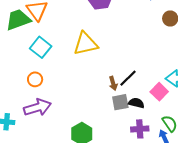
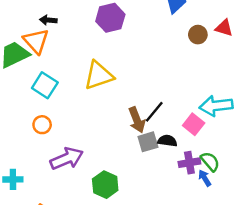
brown arrow: (113, 83) -> (137, 120), size x1.5
purple arrow: (37, 107) -> (67, 159), moved
purple cross: (140, 129) -> (189, 163), moved

